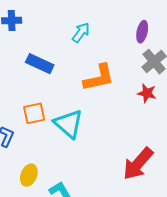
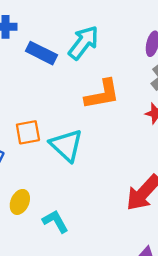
cyan arrow: (81, 32) -> (83, 43), size x1.5
blue rectangle: (40, 64) -> (42, 53), moved

